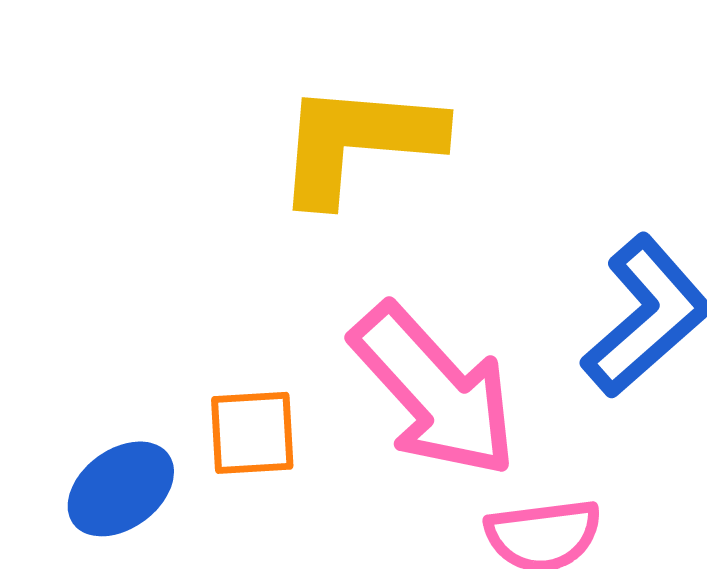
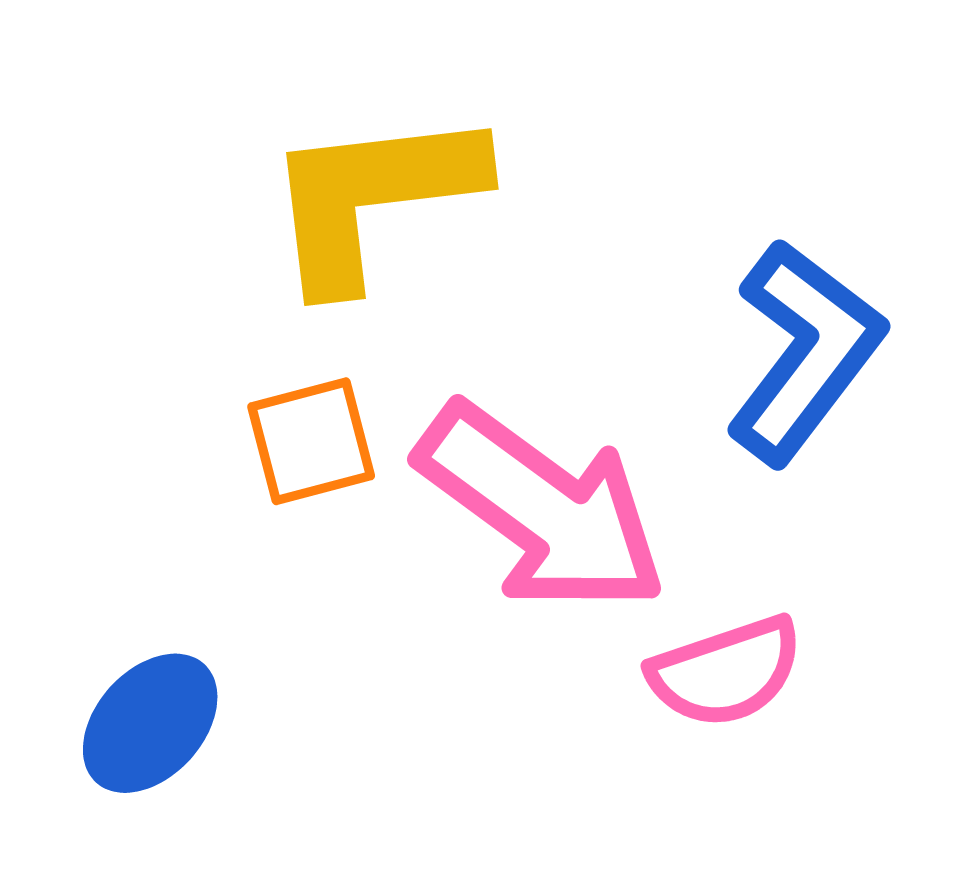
orange square: (252, 433) -> (311, 441), moved

